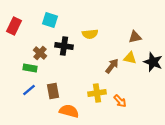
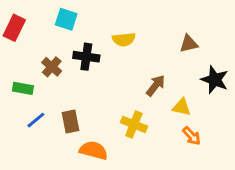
yellow triangle: (130, 58) -> (181, 107), moved
green rectangle: (30, 68) -> (23, 88), moved
yellow cross: (97, 93) -> (134, 124), turned 30
orange arrow: (120, 101) -> (192, 136), moved

